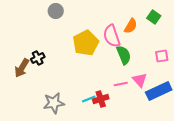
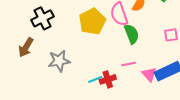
black cross: (38, 58) -> (42, 18), moved, size x1.5
pink triangle: (140, 80) -> (149, 74), moved
gray star: (54, 103) -> (59, 61), moved

